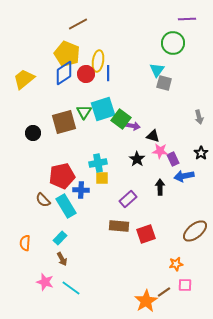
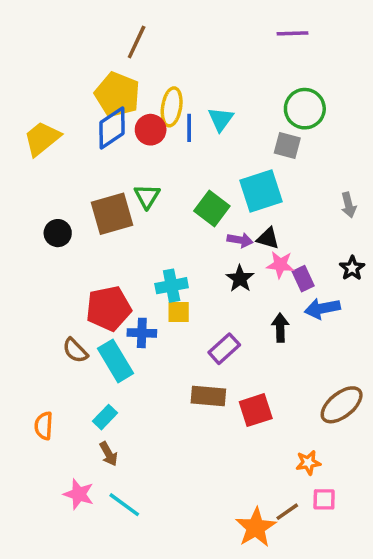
purple line: (187, 19) -> (293, 33), moved
brown line: (78, 24) -> (137, 42), turned -36
green circle: (173, 43) -> (305, 109), moved
cyan triangle: (157, 70) -> (221, 119), moved
cyan square: (103, 109) -> (261, 191), moved
purple arrow: (133, 126) -> (240, 240), moved

